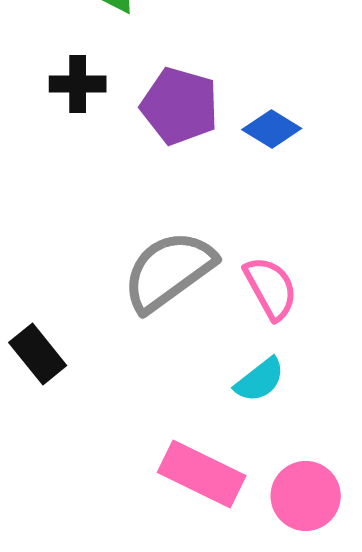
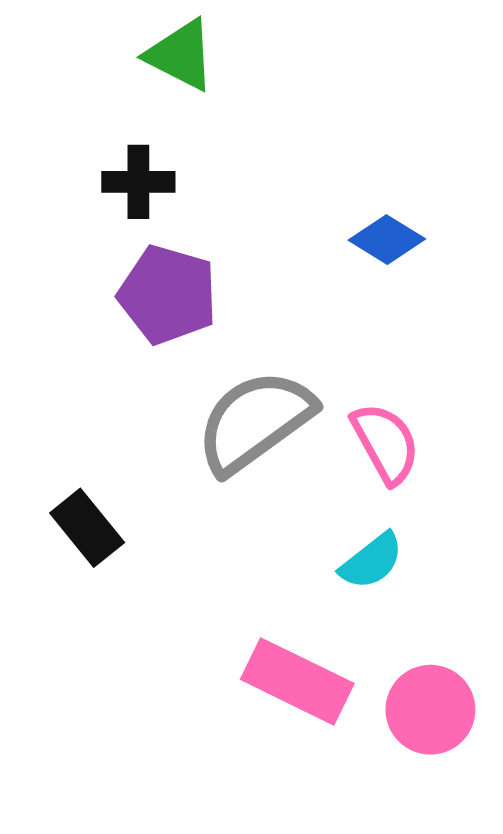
purple pentagon: (180, 106) -> (168, 295), moved

